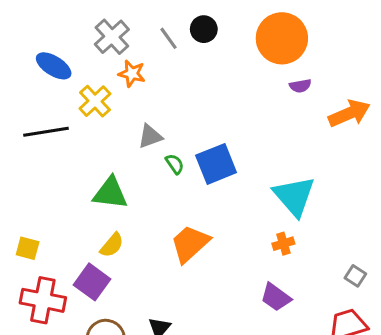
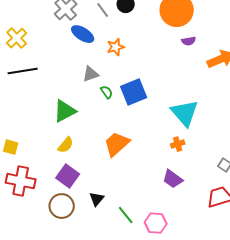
blue ellipse: (54, 66) -> (83, 34), moved
orange star: (132, 74) -> (116, 47), moved, turned -30
yellow cross: (95, 101) -> (17, 38), moved
green triangle: (110, 193) -> (65, 111), turned -35
purple square: (92, 282) -> (68, 176), moved

